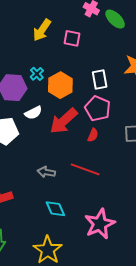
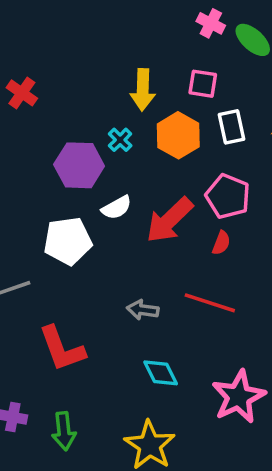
yellow arrow: (42, 30) -> (143, 90), moved, turned -30
pink square: (72, 38) -> (203, 84), moved
white rectangle: (100, 80) -> (232, 127), moved
orange hexagon: (60, 85) -> (178, 135), moved

